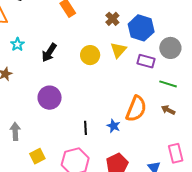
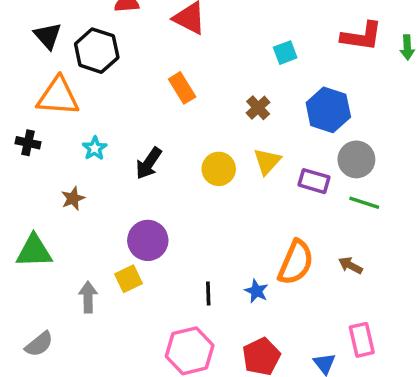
blue hexagon: (141, 28) -> (328, 110), moved
green line: (168, 84) -> (364, 203), moved
yellow square: (37, 156) -> (128, 279), moved

